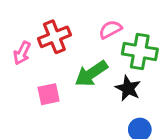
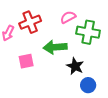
green arrow: (91, 74) -> (55, 47), turned 30
black star: (128, 88) -> (75, 66), moved

